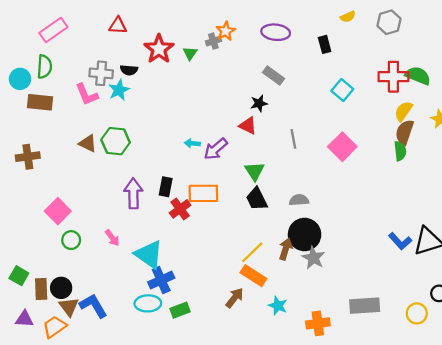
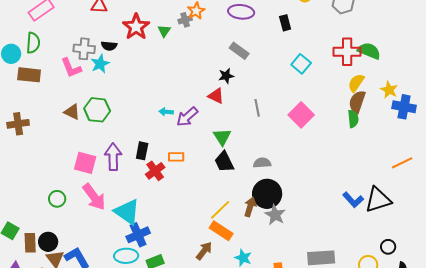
orange rectangle: (203, 193) -> (176, 157), size x0.6
pink square: (58, 211) -> (85, 163), moved, turned -30
pink arrow: (112, 238) -> (94, 197), size x1.8

